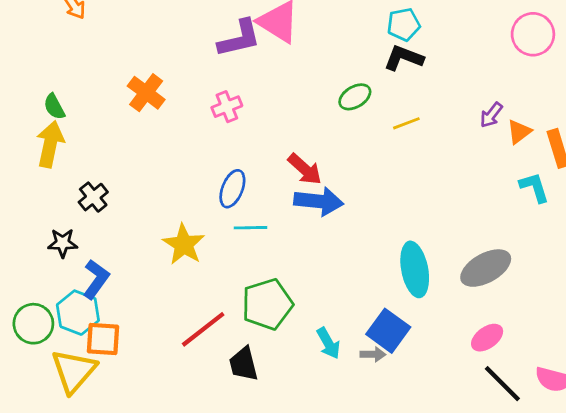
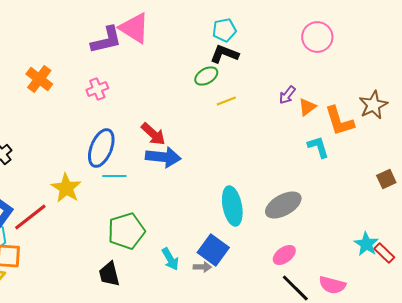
green ellipse: (355, 97) -> (206, 76), moved
blue ellipse: (232, 189) -> (101, 148), size x1.4
red line: (203, 329) -> (30, 217), moved

